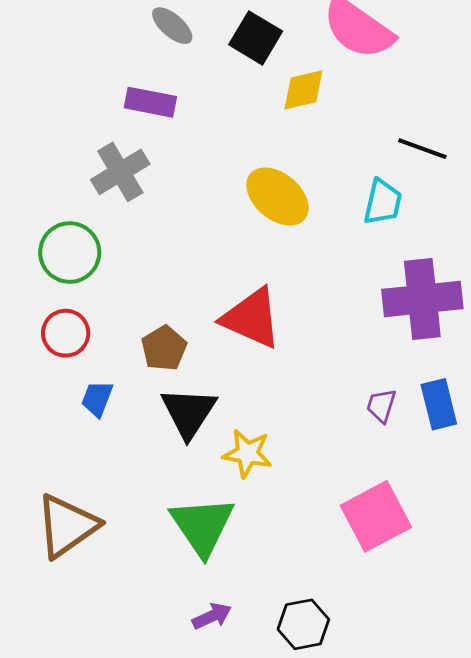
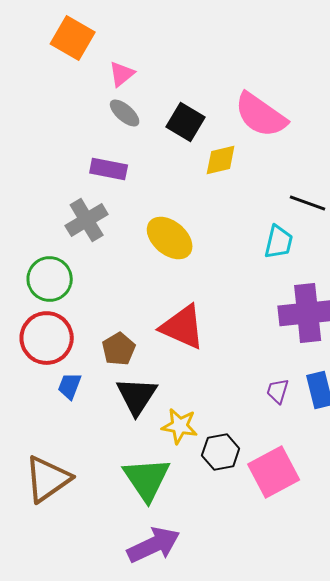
yellow ellipse: (277, 196) -> (170, 238), moved
red circle: (66, 333) -> (47, 338), size x1.5
purple arrow: (212, 616) -> (154, 545), size x1.8
black hexagon: (303, 624) -> (221, 452), moved

